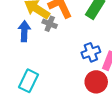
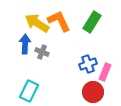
gray cross: (50, 24) -> (42, 52), moved

